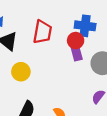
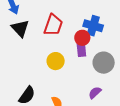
yellow circle: (21, 72) -> (56, 61), moved

